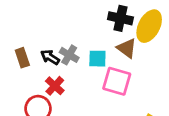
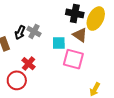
gray cross: (69, 55) -> (34, 31), moved
black arrow: (50, 57) -> (20, 32), moved, turned -96

